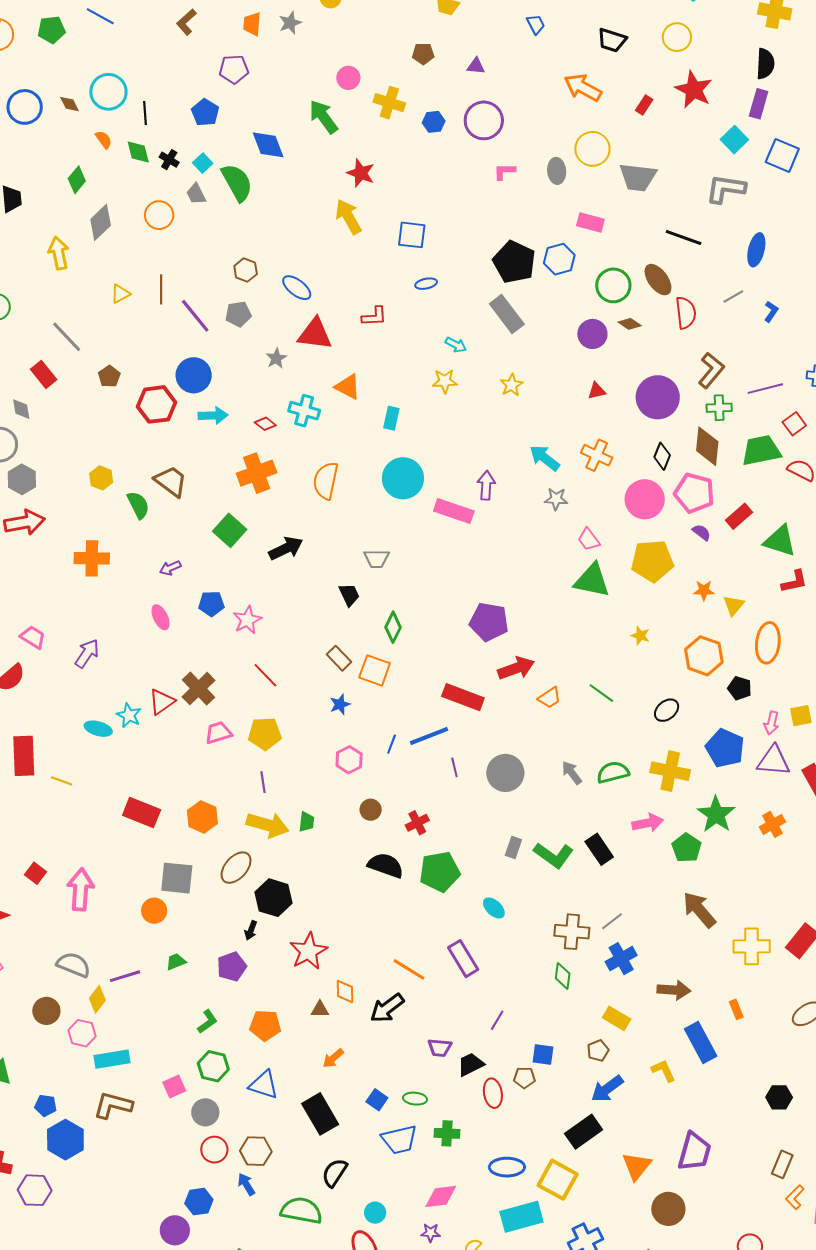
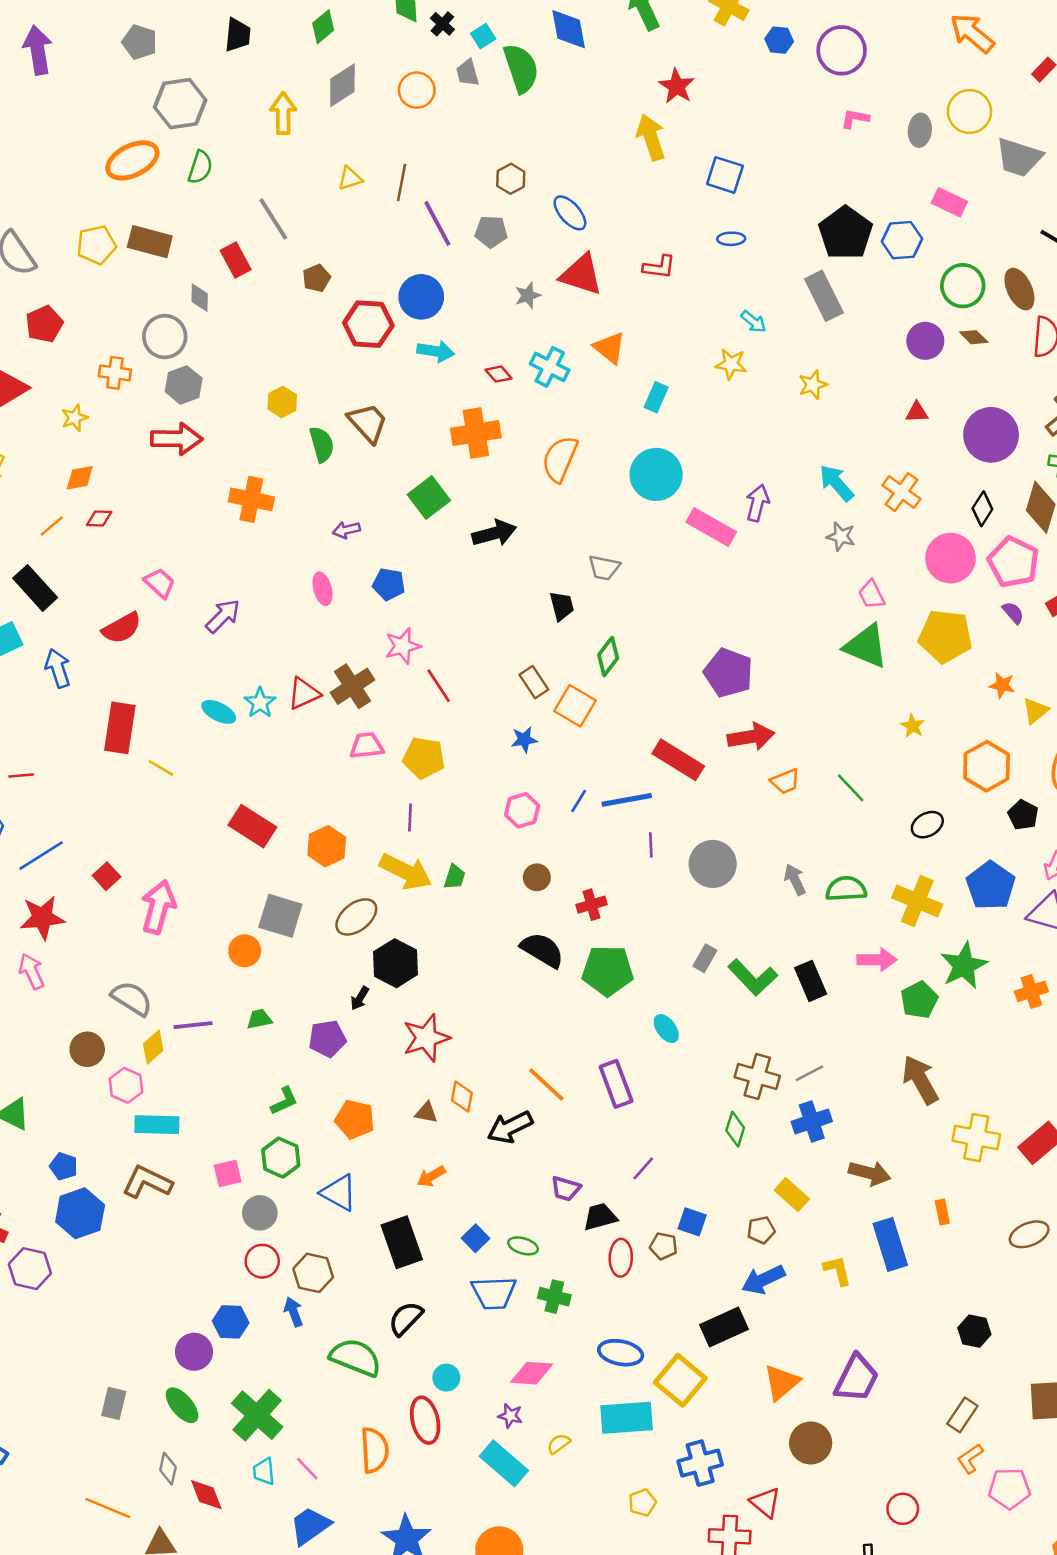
pink star: (247, 620) -> (403, 646), moved

